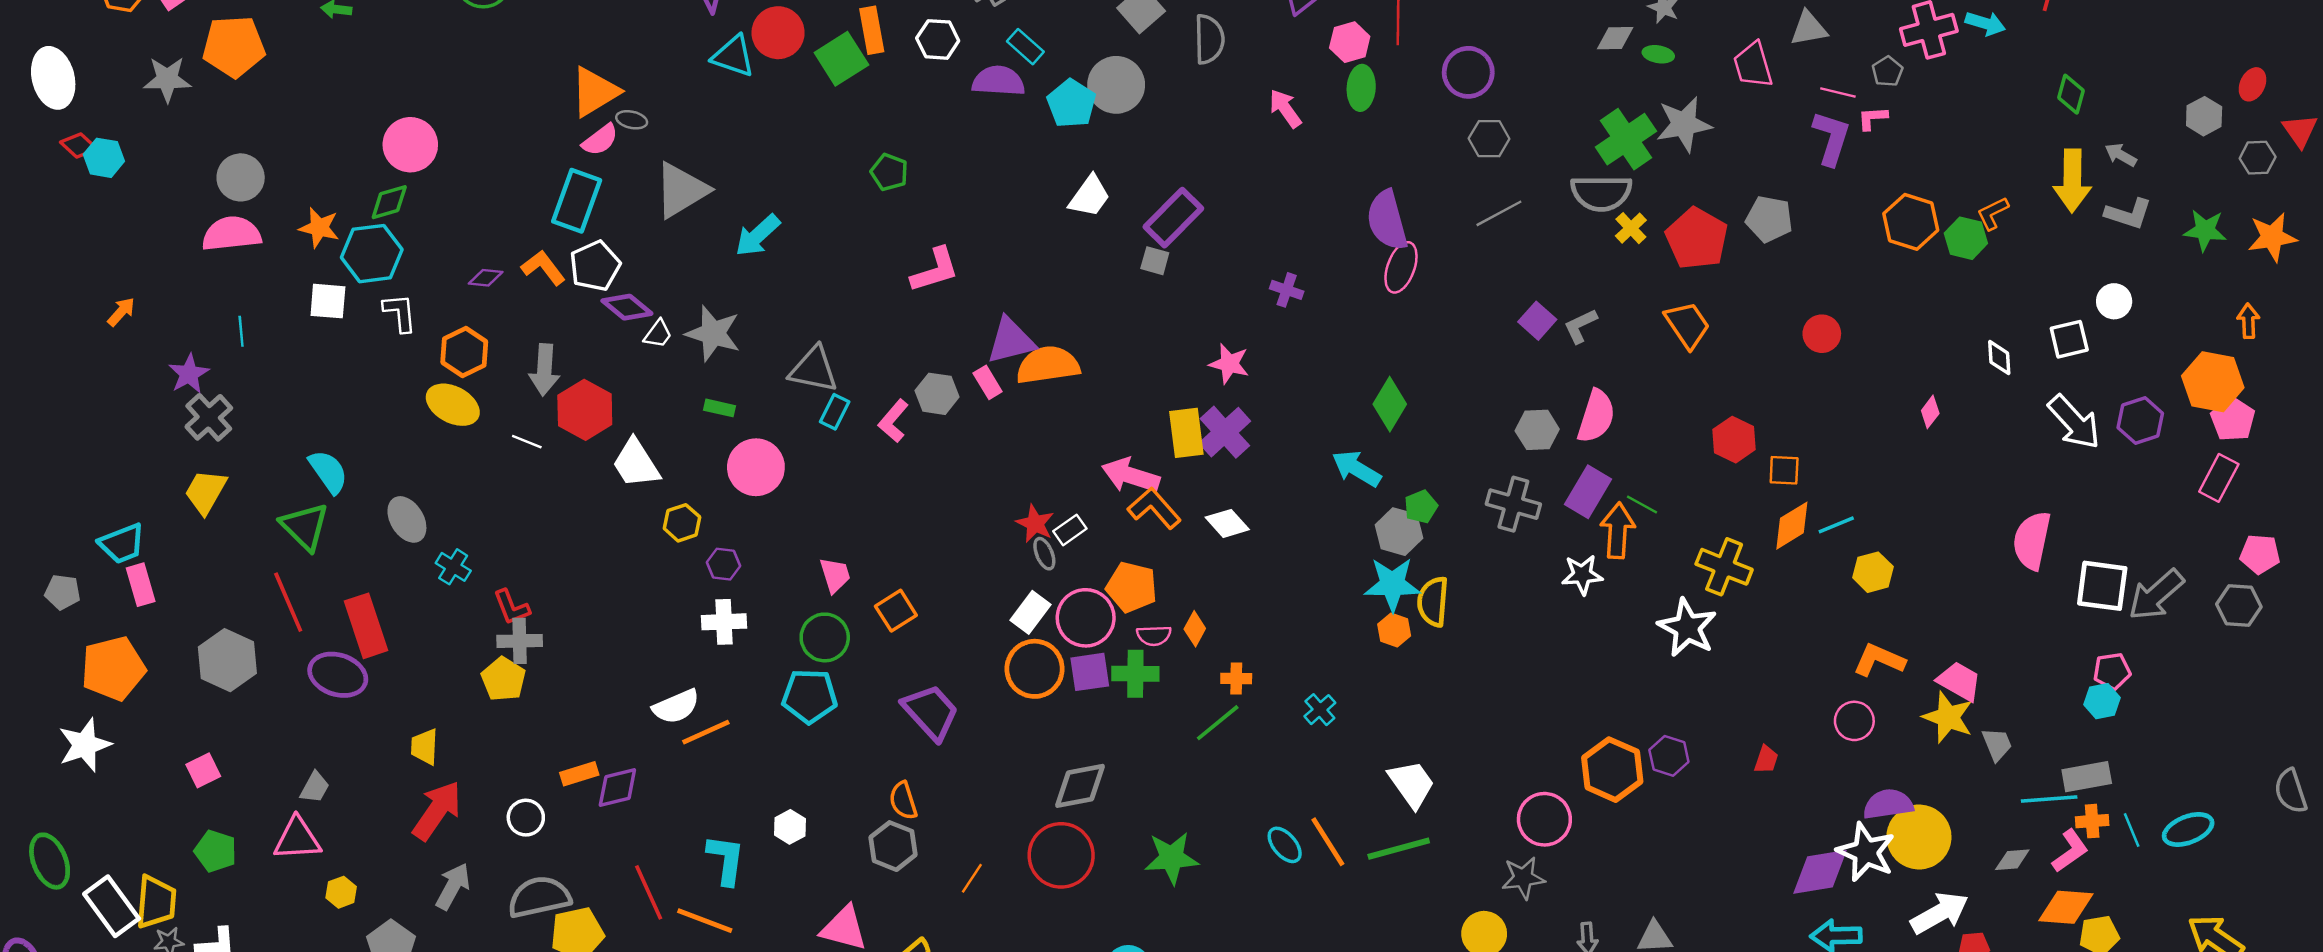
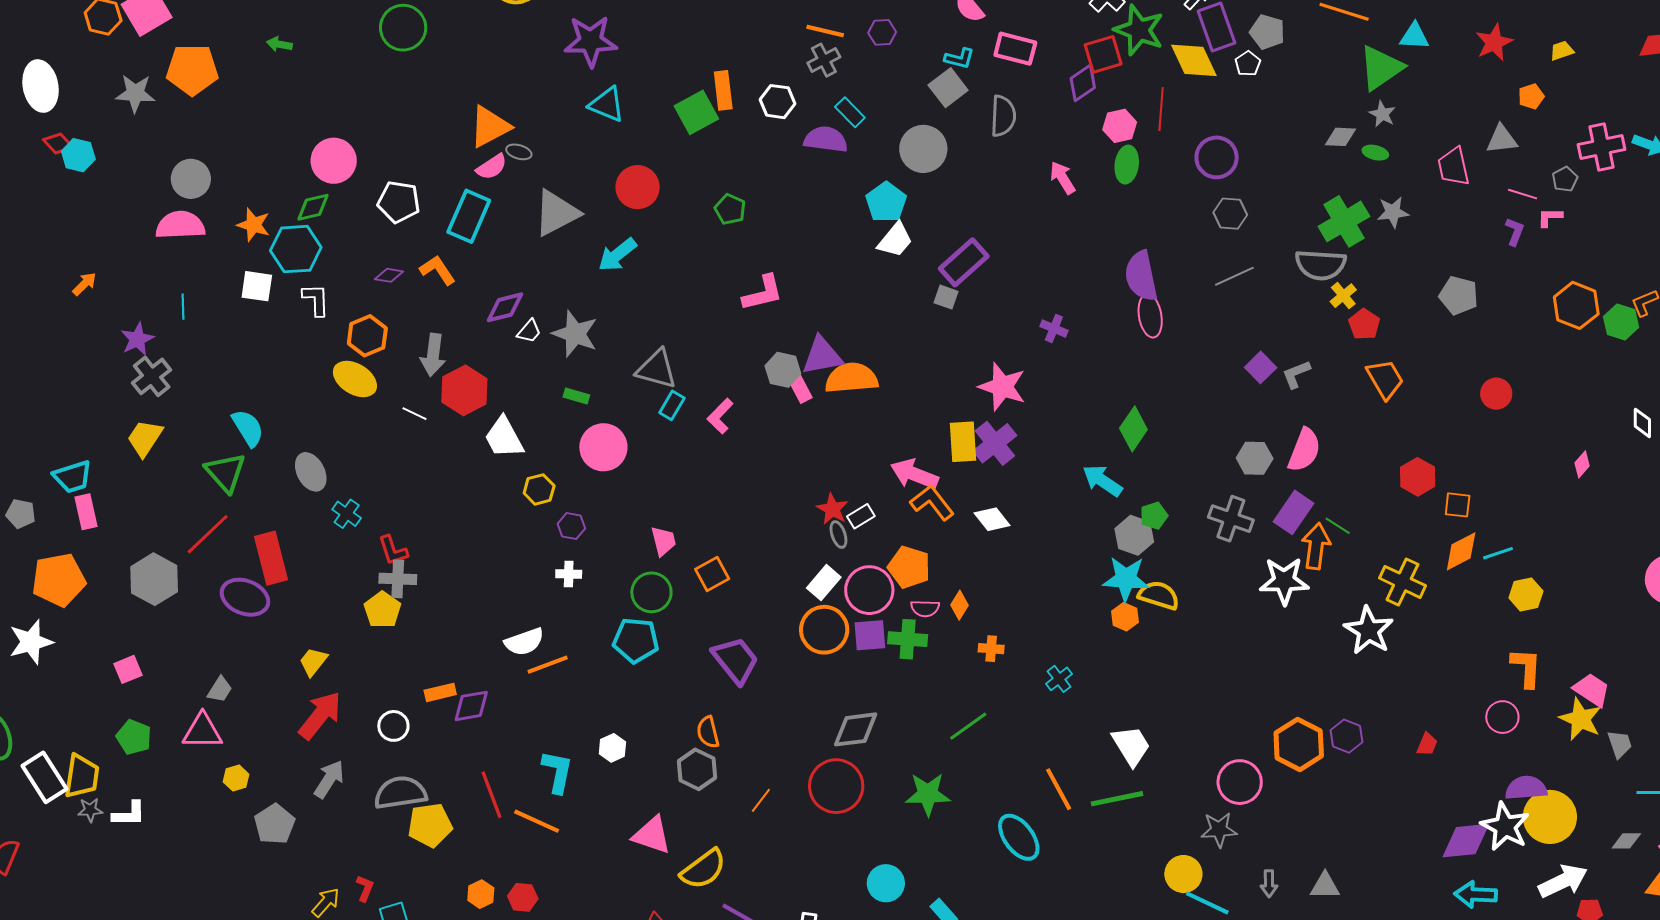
red circle: (778, 33) -> (638, 187), moved
cyan pentagon: (1071, 104) -> (886, 202), moved
gray star: (1684, 124) -> (1393, 212), size x0.7
purple L-shape: (1831, 138) -> (1515, 232), size x0.6
red pentagon: (1697, 239) -> (1364, 324), moved, size x0.6
white pentagon: (595, 266) -> (399, 202), moved, turned 30
pink ellipse: (1401, 267) -> (1150, 316), turned -33
purple diamond: (627, 307) -> (505, 307), turned -57
pink star: (1229, 364) -> (1002, 387), size x1.4
gray hexagon: (937, 394) -> (783, 370), moved
white star: (1582, 575) -> (1284, 581), size x1.4
red line: (288, 602) -> (208, 534), turned 66
yellow semicircle: (1433, 602) -> (1159, 595), turned 99
white cross: (724, 622) -> (569, 574), size x0.7
orange L-shape: (1879, 660) -> (1526, 668), turned 66
green line: (1218, 723) -> (968, 726), moved
yellow trapezoid: (425, 747) -> (313, 662), turned 32
cyan ellipse: (1285, 845) -> (1019, 837), moved, size x1.5

